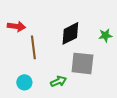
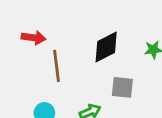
gray square: (82, 63) -> (122, 87), size x0.7

